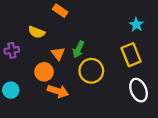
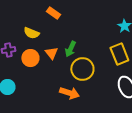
orange circle: (44, 72) -> (30, 58), moved
orange arrow: (58, 91) -> (69, 93), moved

